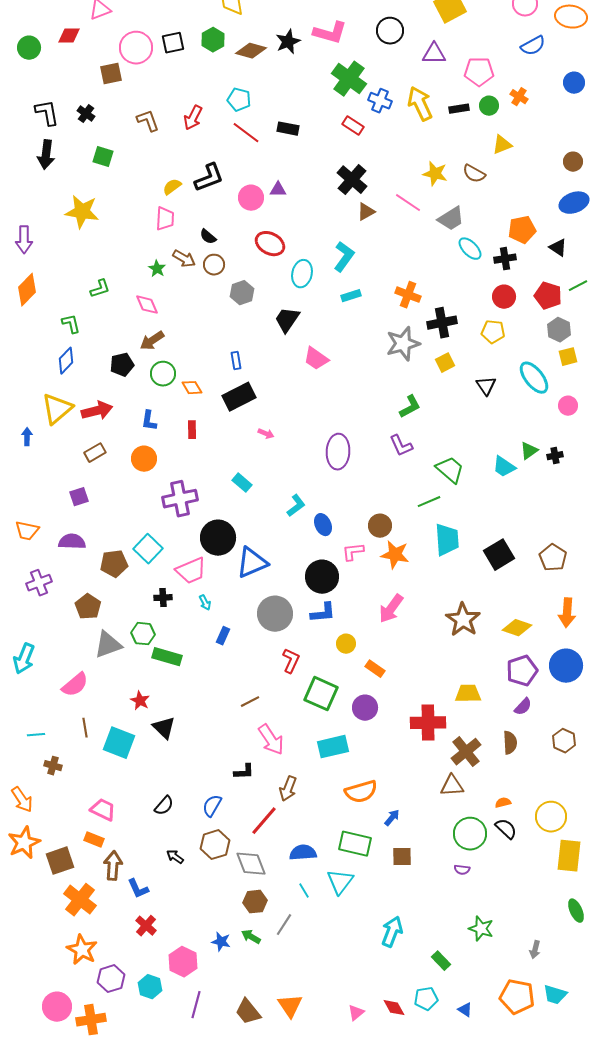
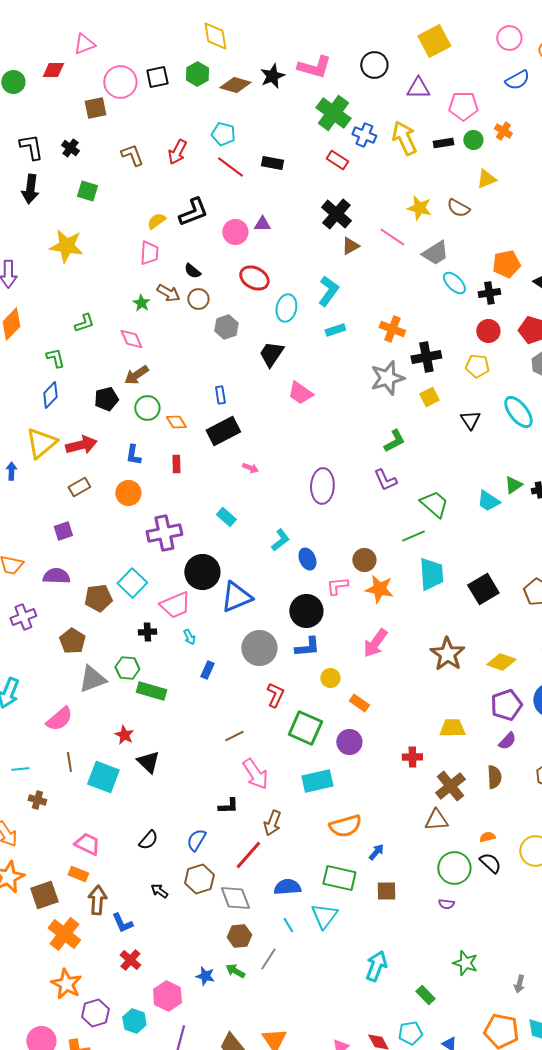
red cross: (428, 723) -> (412, 757), size x0.6

